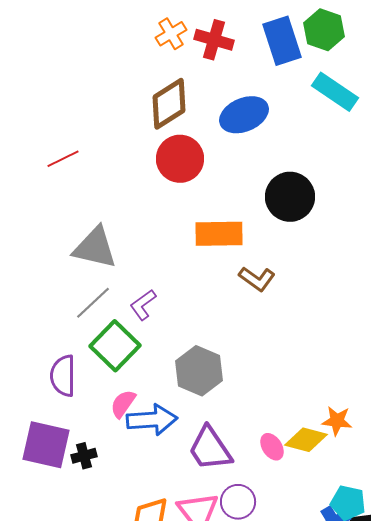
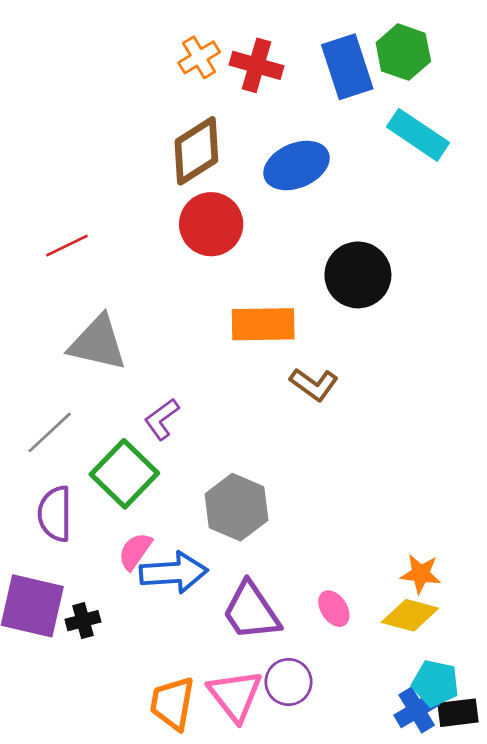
red line: (63, 159) -> (67, 246), moved
gray line: (93, 303) -> (50, 432), moved
yellow diamond: (306, 440) -> (410, 615), moved

